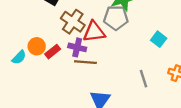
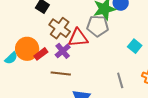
orange circle: (37, 46) -> (27, 49), size x1.5
purple cross: (77, 47) -> (63, 51), turned 35
brown line: (85, 62) -> (61, 73), moved

